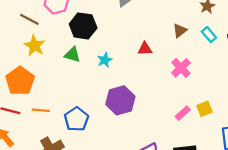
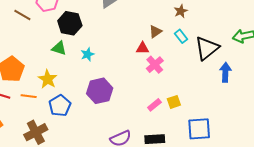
yellow star: (35, 46) -> (48, 79), moved
red triangle: (145, 49) -> (142, 48), moved

